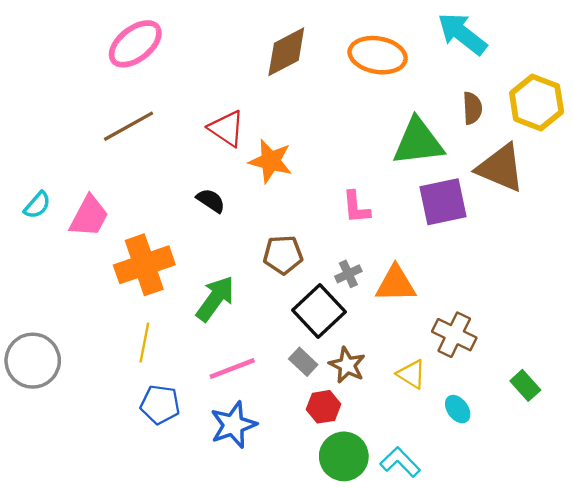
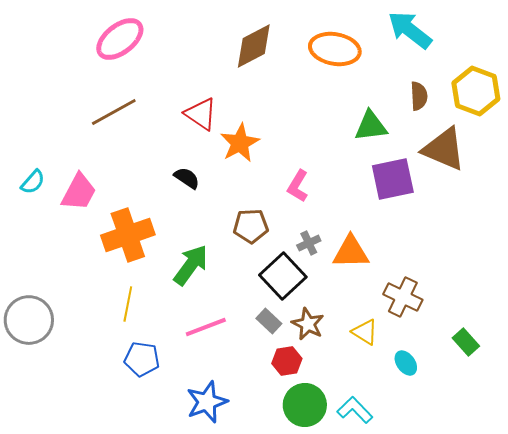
green triangle: (418, 142) -> (371, 126), size x0.7
orange star: (271, 161) -> (240, 143), turned 30
pink L-shape: (356, 207) -> (298, 186), moved, turned 36
blue star: (233, 425) -> (207, 402), moved

